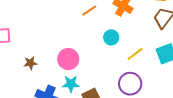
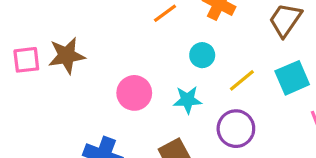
brown star: (30, 63) -> (67, 56), moved, size x1.6
cyan star: (71, 84) -> (188, 100), moved

